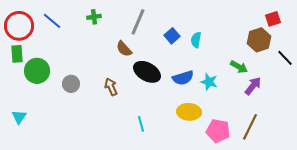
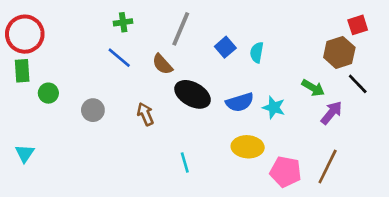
blue line: (52, 21) -> (119, 58), moved
black line: (285, 58) -> (358, 84), moved
green circle: (37, 71) -> (48, 93), size x0.6

